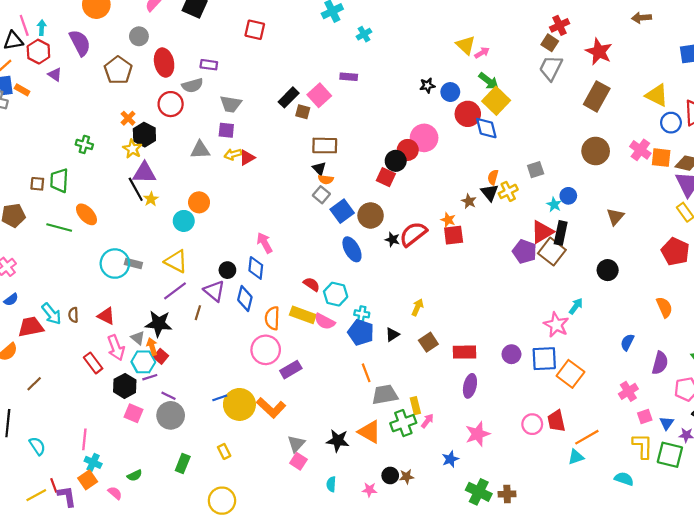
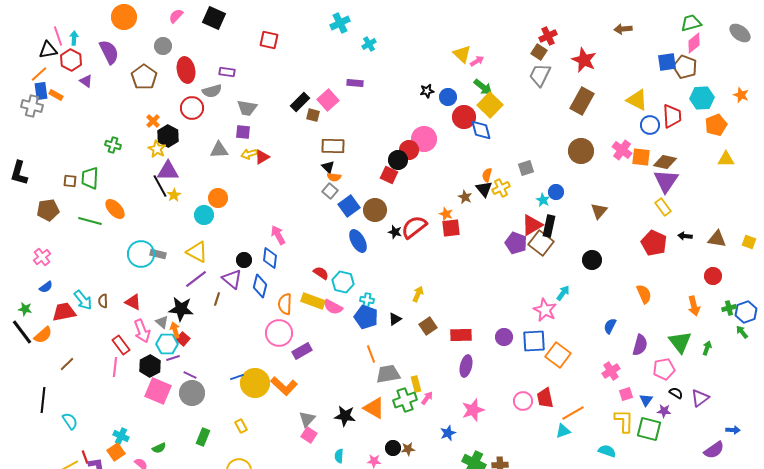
pink square: (133, 413) -> (158, 391), size x1.5
pink line: (84, 439) -> (115, 367), moved

